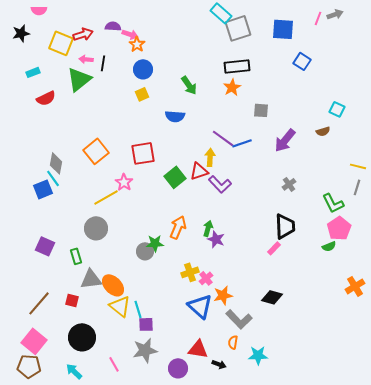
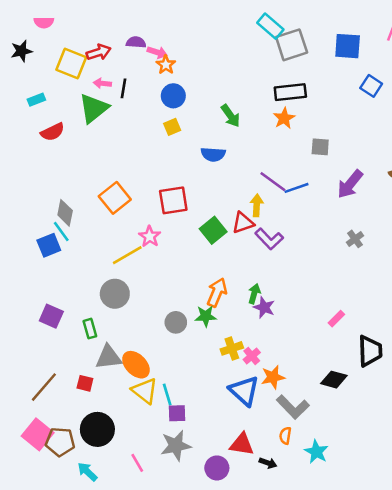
black trapezoid: (285, 226) -> (370, 351), moved
green star: (155, 243) -> (206, 316), moved
cyan star: (258, 355) -> (316, 452), turned 30
brown pentagon: (29, 366) -> (60, 442), moved

